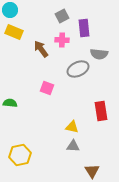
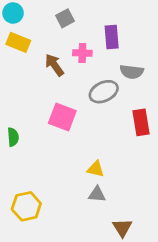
gray square: (62, 16) -> (65, 18), moved
pink square: (47, 88) -> (62, 117), size x1.5
green semicircle: (10, 103) -> (13, 137), turned 80
red rectangle: (101, 111) -> (141, 122), moved

